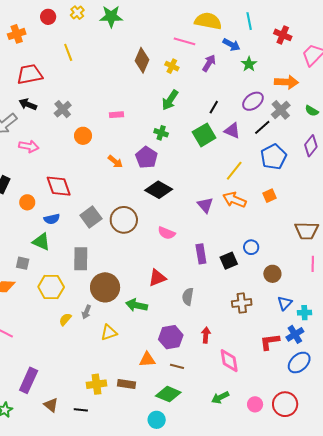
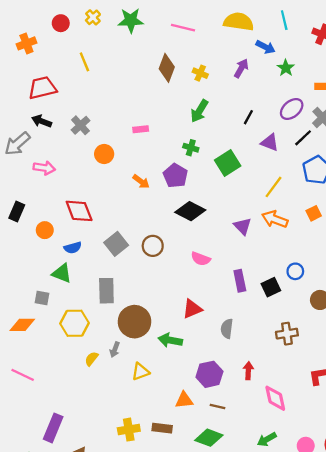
pink line: (185, 41) -> (183, 28), moved
green square: (204, 135) -> (228, 163), moved
brown circle: (124, 220) -> (153, 246), size x0.7

